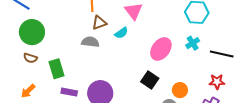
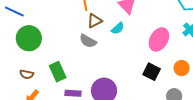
gray semicircle: (90, 42) -> (88, 41), turned -150
brown semicircle: (30, 58) -> (27, 74), moved
orange circle: (180, 90) -> (182, 68), moved

